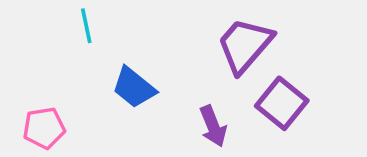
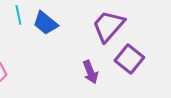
blue trapezoid: (134, 87) -> (45, 23), moved

